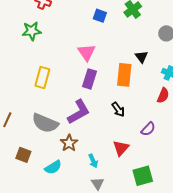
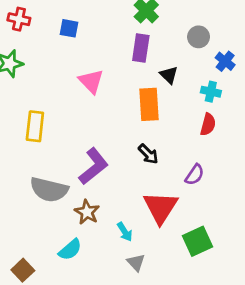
blue square: (100, 16) -> (69, 28), moved
purple rectangle: (90, 79) -> (141, 48), moved
red triangle: (121, 148) -> (161, 207), size x1.5
brown square: (23, 155) -> (23, 270), moved, turned 35

